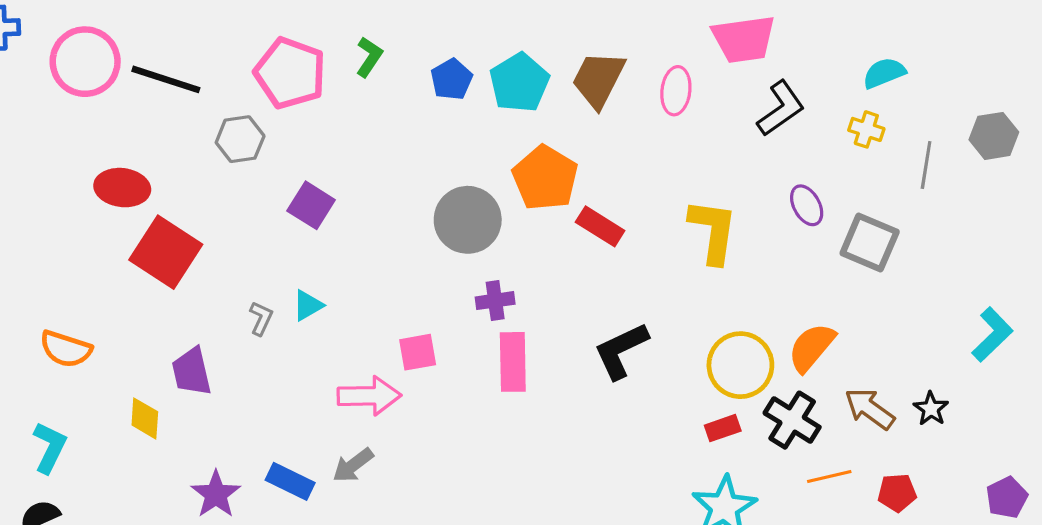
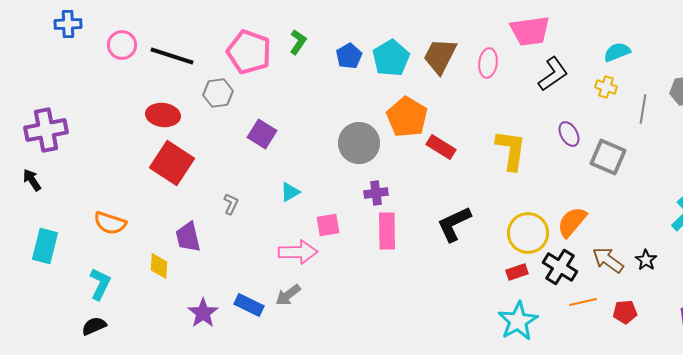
pink circle: (85, 62) -> (122, 45), size x0.7
red ellipse: (122, 188) -> (163, 115), moved
cyan triangle: (308, 305) -> (290, 192), moved

